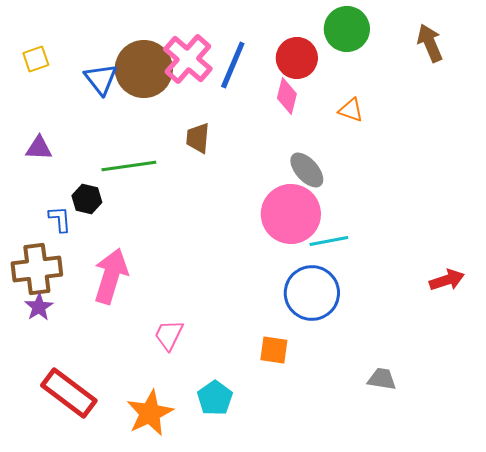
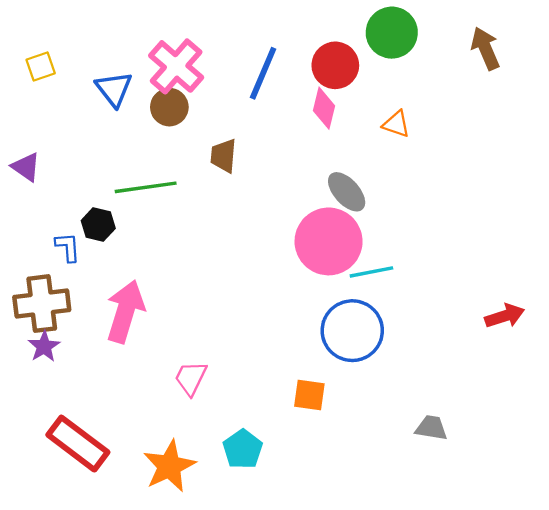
pink cross: (188, 59) -> (176, 66), moved
brown circle: (144, 69) -> (169, 107), moved, size x0.6
purple triangle: (39, 148) -> (26, 167), moved, turned 32

